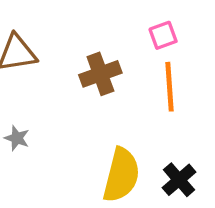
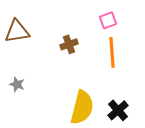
brown cross: (100, 74) -> (69, 44), size x0.7

